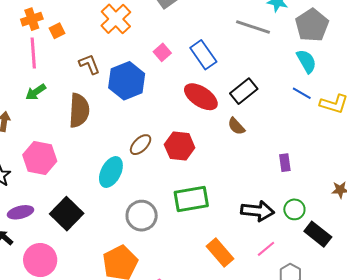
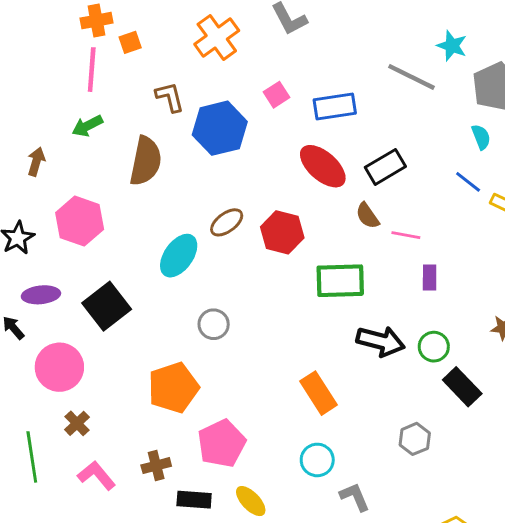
blue rectangle: (203, 55) -> (335, 106), turned -72
cyan semicircle: (306, 61) -> (481, 137), size x0.7
green rectangle: (191, 199) -> (340, 281), moved
gray circle: (142, 216) -> (214, 324), size x0.7
pink line: (266, 249) -> (406, 235), moved, turned 42

